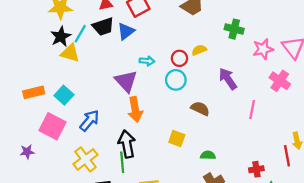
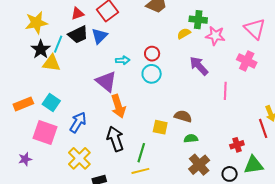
pink star: (263, 49) -> (215, 36), moved, turned 30
yellow semicircle: (199, 50) -> (184, 34), moved
brown semicircle: (200, 109) -> (183, 116), moved
green line: (122, 162) -> (141, 153), moved, turned 30

